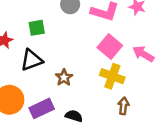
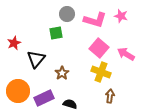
green square: (37, 28) -> (56, 33), moved
black triangle: (32, 60) -> (36, 59), turned -30

